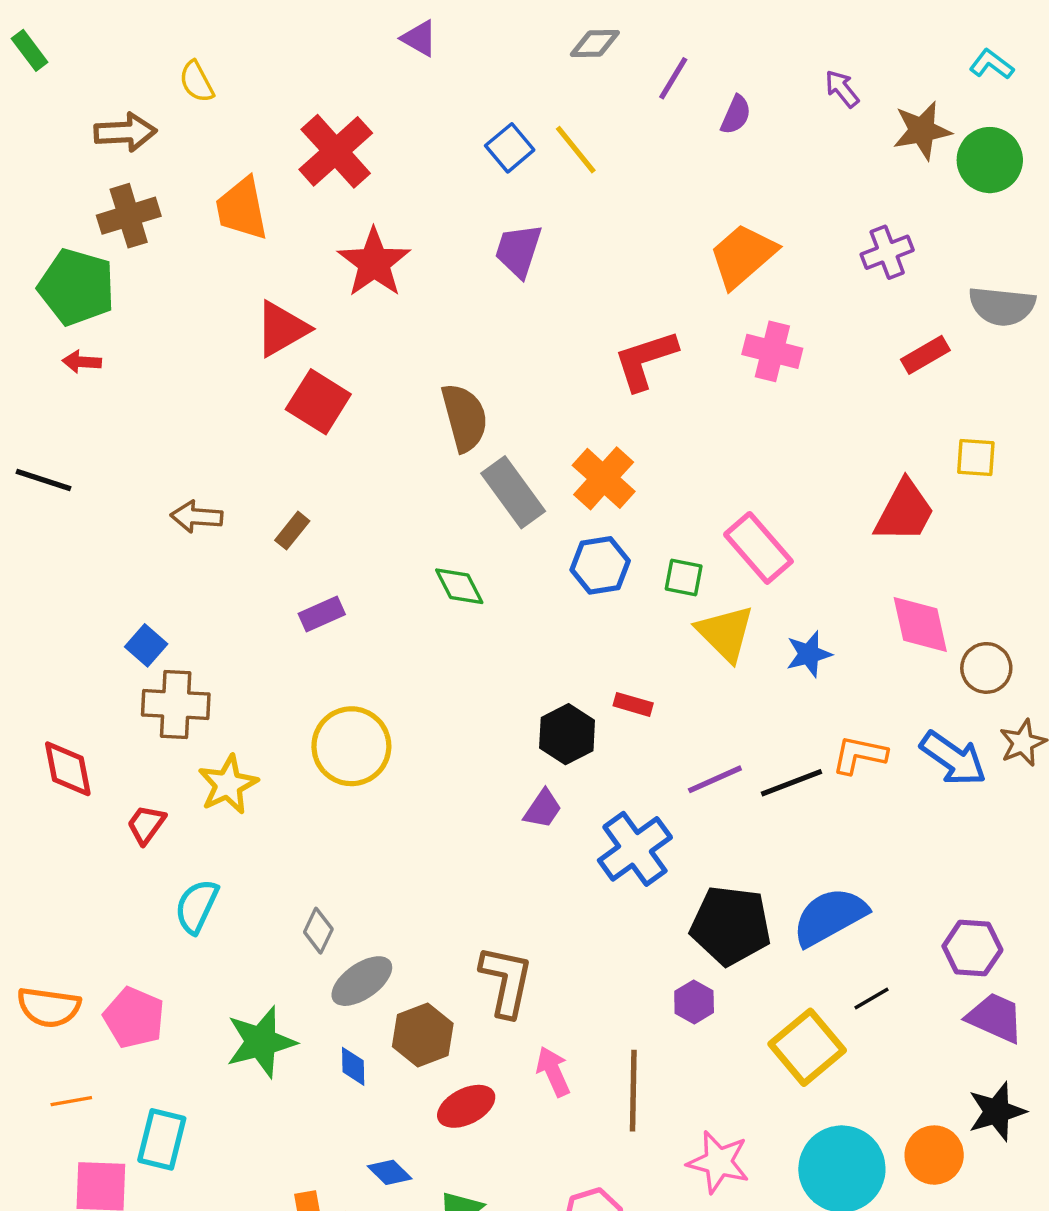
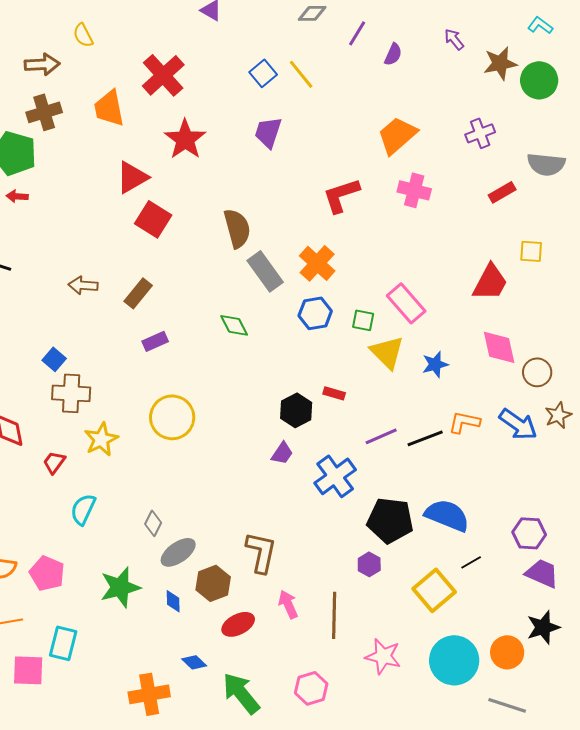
brown rectangle: (292, 531) -> (138, 293), size x1.4
blue semicircle: (830, 917) -> (447, 515), turned 51

